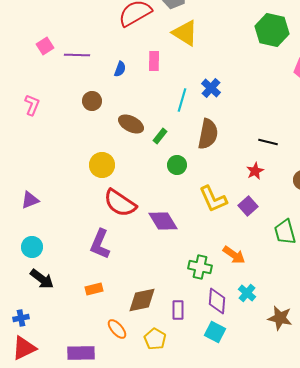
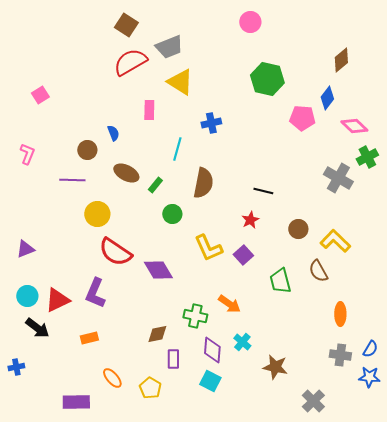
purple line: (77, 55) -> (72, 180), moved
blue semicircle: (120, 69) -> (113, 133), moved, turned -42
blue cross: (211, 88) -> (211, 123), moved, turned 36
brown diamond: (142, 300) -> (157, 334), moved, size x0.7
red triangle: (24, 348) -> (57, 300), moved

